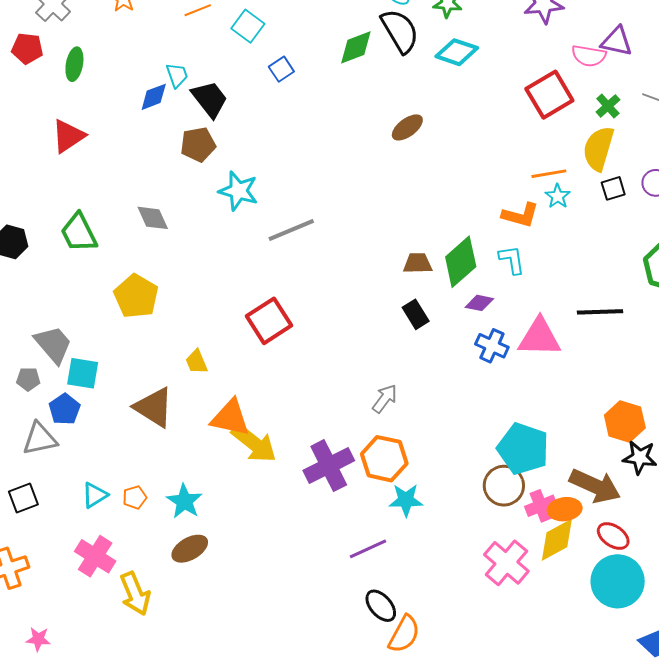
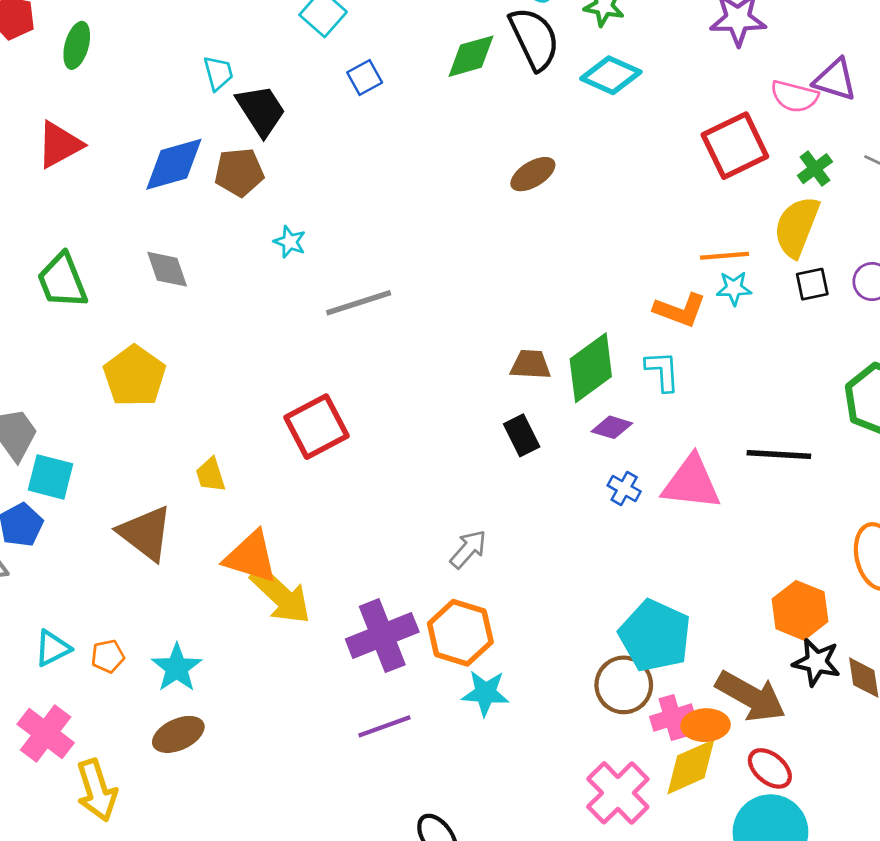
blue diamond: (154, 97) -> (174, 164), moved, size x1.5
cyan star: (238, 191) -> (290, 242), size x0.6
cyan star: (558, 196) -> (734, 288), turned 30
blue cross: (492, 346) -> (624, 488), size x0.7
purple line: (368, 549) -> (384, 726), moved

